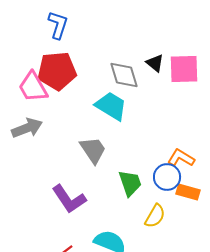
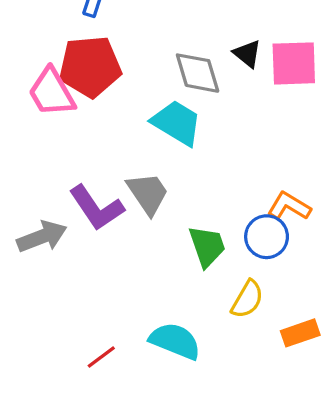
gray arrow: (27, 128) -> (42, 237), moved
orange rectangle: (188, 192) -> (300, 333), moved, turned -35
purple L-shape: (69, 199) -> (96, 208), moved

